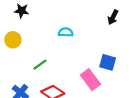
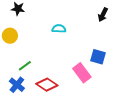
green line: (40, 65) -> (25, 66), moved

